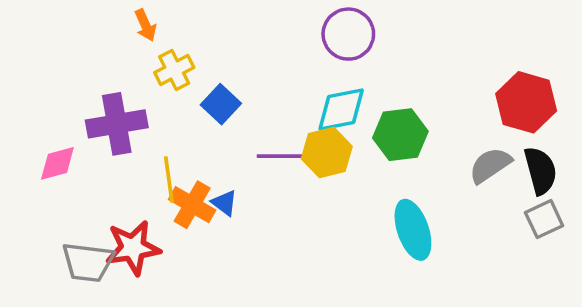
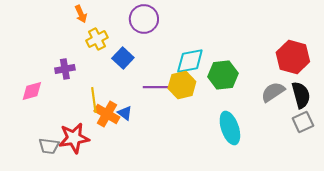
purple circle: (348, 34) -> (144, 19), moved
purple cross: (117, 124) -> (65, 69), size x0.6
gray trapezoid: (88, 262) -> (49, 146), size x0.7

